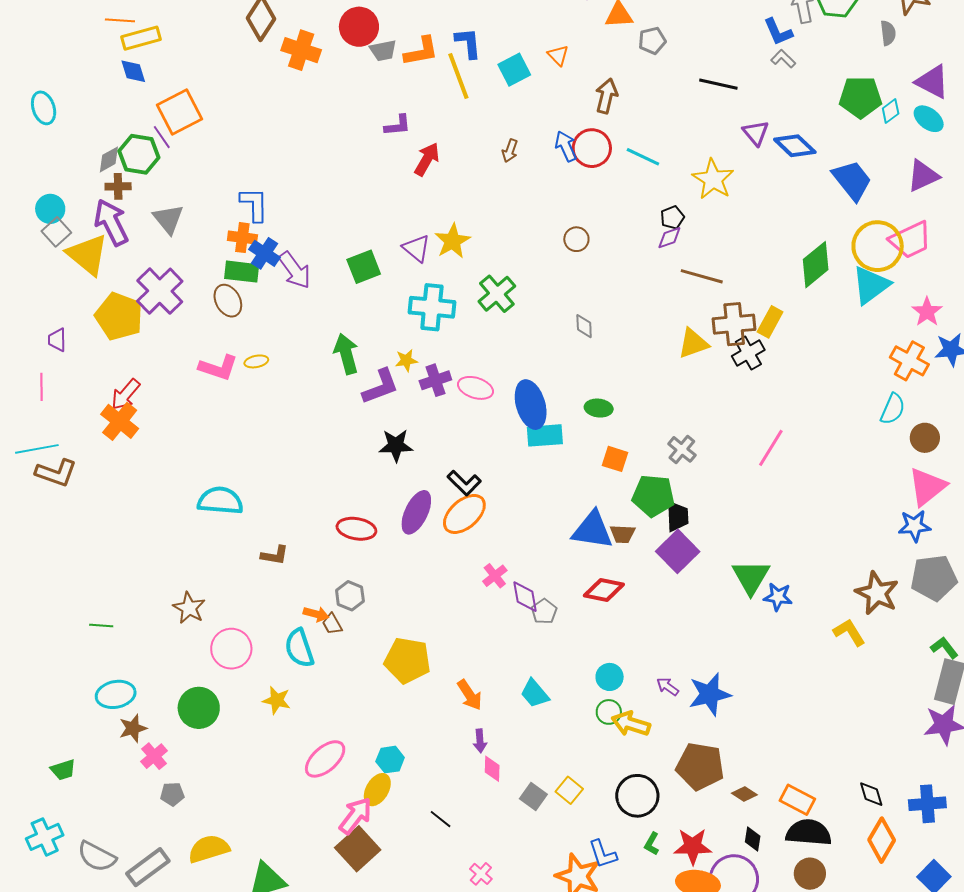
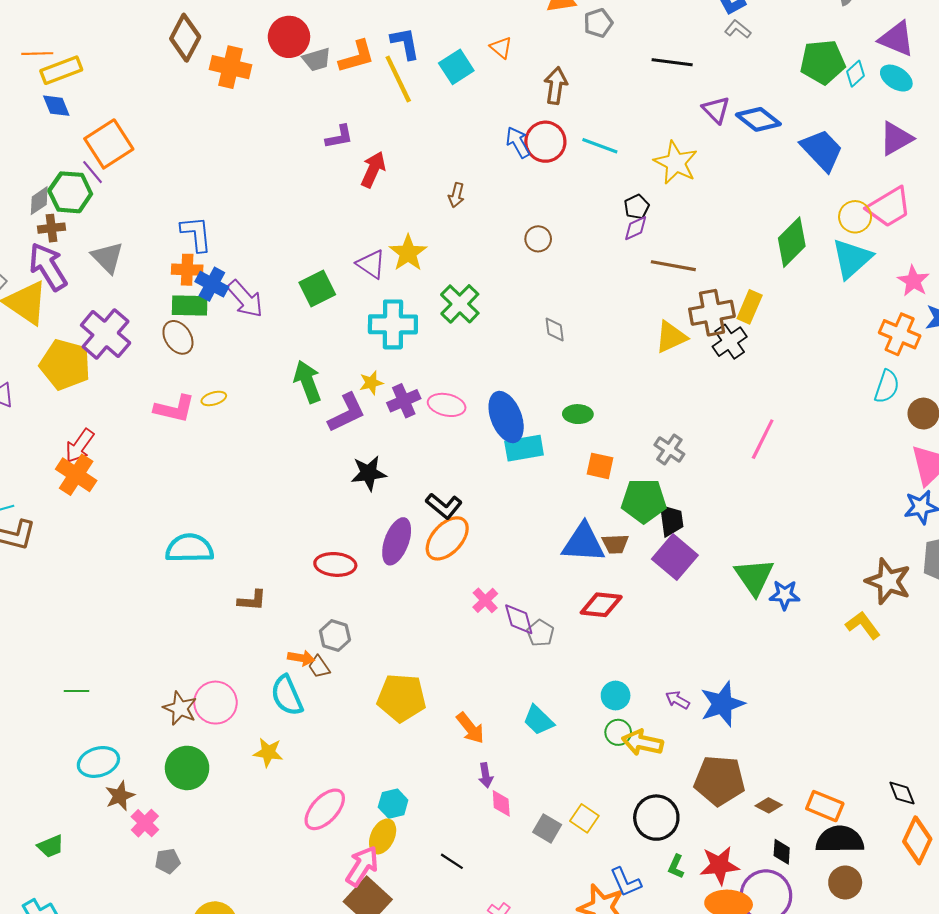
brown arrow: (510, 151) -> (456, 195), moved
yellow circle: (878, 246) -> (855, 217), size x0.6
brown star: (189, 608) -> (180, 708), moved

